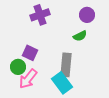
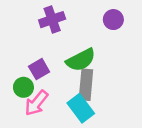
green semicircle: (80, 36) -> (81, 60), moved, size x1.6
purple square: (30, 53) -> (39, 69), turned 35

